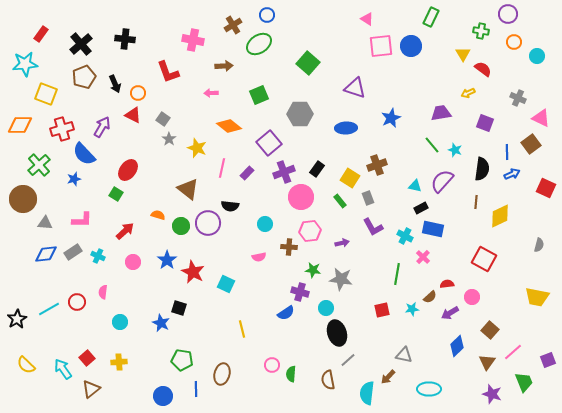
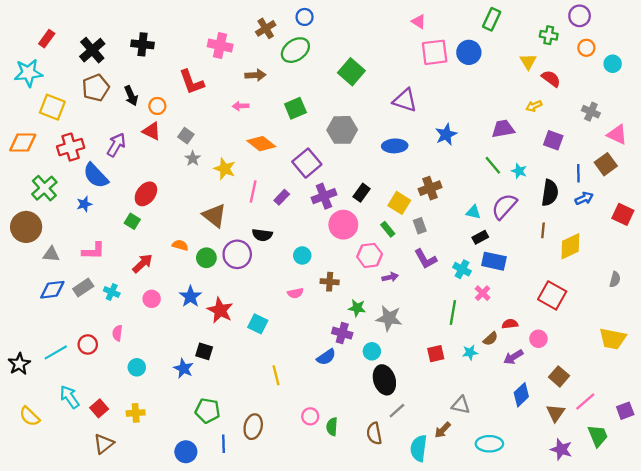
pink hexagon: (310, 231) -> (370, 255), moved
cyan arrow: (63, 369) -> (69, 397), moved

